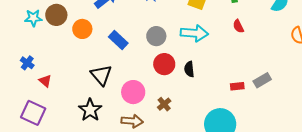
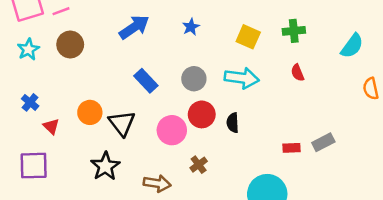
cyan star: (33, 18) -> (28, 49), moved, turned -30
orange circle: (82, 29) -> (90, 112), moved
pink circle: (133, 92) -> (172, 130), moved
purple square: (33, 113) -> (34, 166), turned -30

